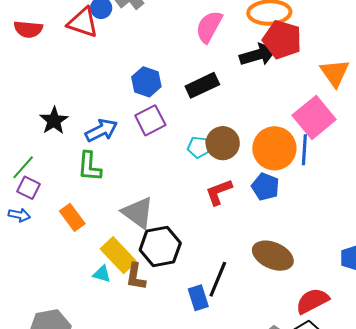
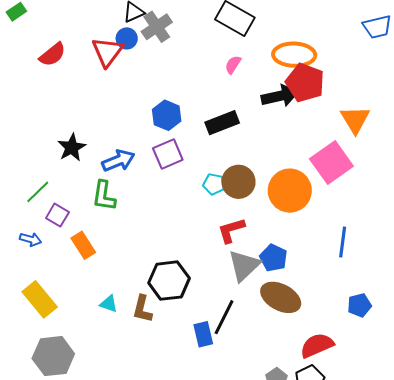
red triangle: (83, 23) -> (107, 52), turned 44
pink semicircle: (209, 27) -> (233, 65), size x0.6
red semicircle: (28, 29) -> (52, 55), turned -48
blue line: (304, 150) -> (343, 242), moved
blue pentagon: (265, 187) -> (274, 258), moved
purple square: (28, 188) -> (57, 215), moved
gray triangle: (138, 213) -> (244, 266), moved, turned 36
yellow rectangle: (118, 255) -> (40, 299), moved

